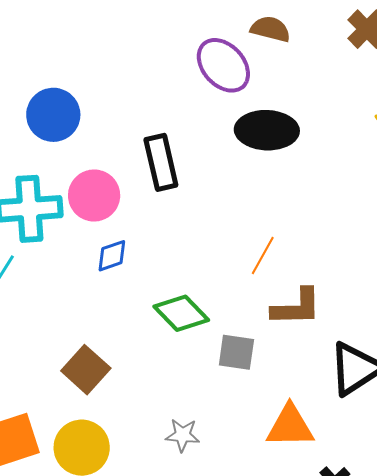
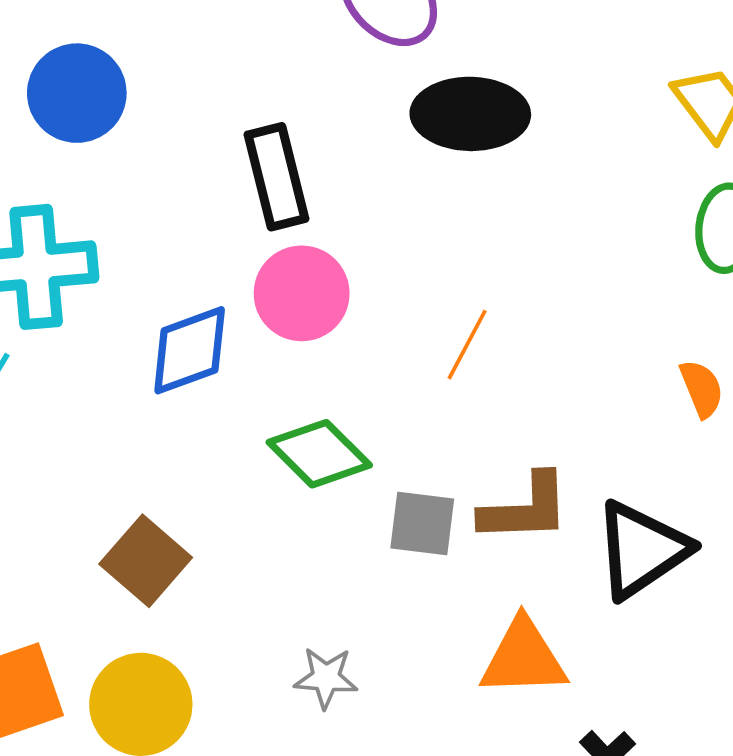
pink circle: (94, 195) -> (302, 293), moved
blue diamond: (112, 256) -> (190, 350), size x1.5
brown L-shape: (297, 307) -> (525, 508), moved

